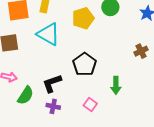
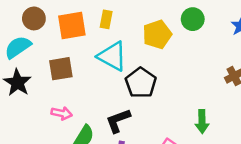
black pentagon: (85, 64) -> (141, 83), moved

